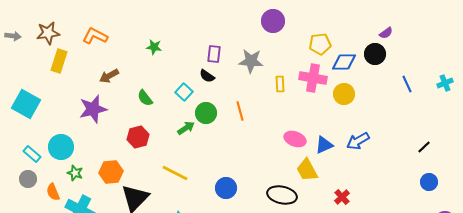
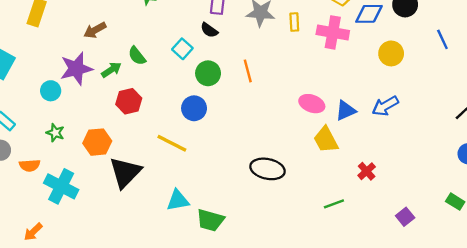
yellow rectangle: (280, 84) -> (294, 22), moved
yellow circle: (344, 94) -> (391, 53), moved
green arrow: (186, 128) -> (111, 70), moved
cyan circle: (61, 147) -> (51, 91), moved, size x0.7
green star: (75, 173) -> (55, 133), moved
blue circle: (226, 188) -> (194, 108), moved
orange semicircle: (53, 192) -> (30, 165), turned -72
black ellipse: (282, 195) -> (268, 169), moved

